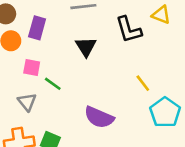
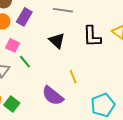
black triangle: (86, 47) -> (57, 41), turned -30
yellow line: (143, 83) -> (73, 77), moved

